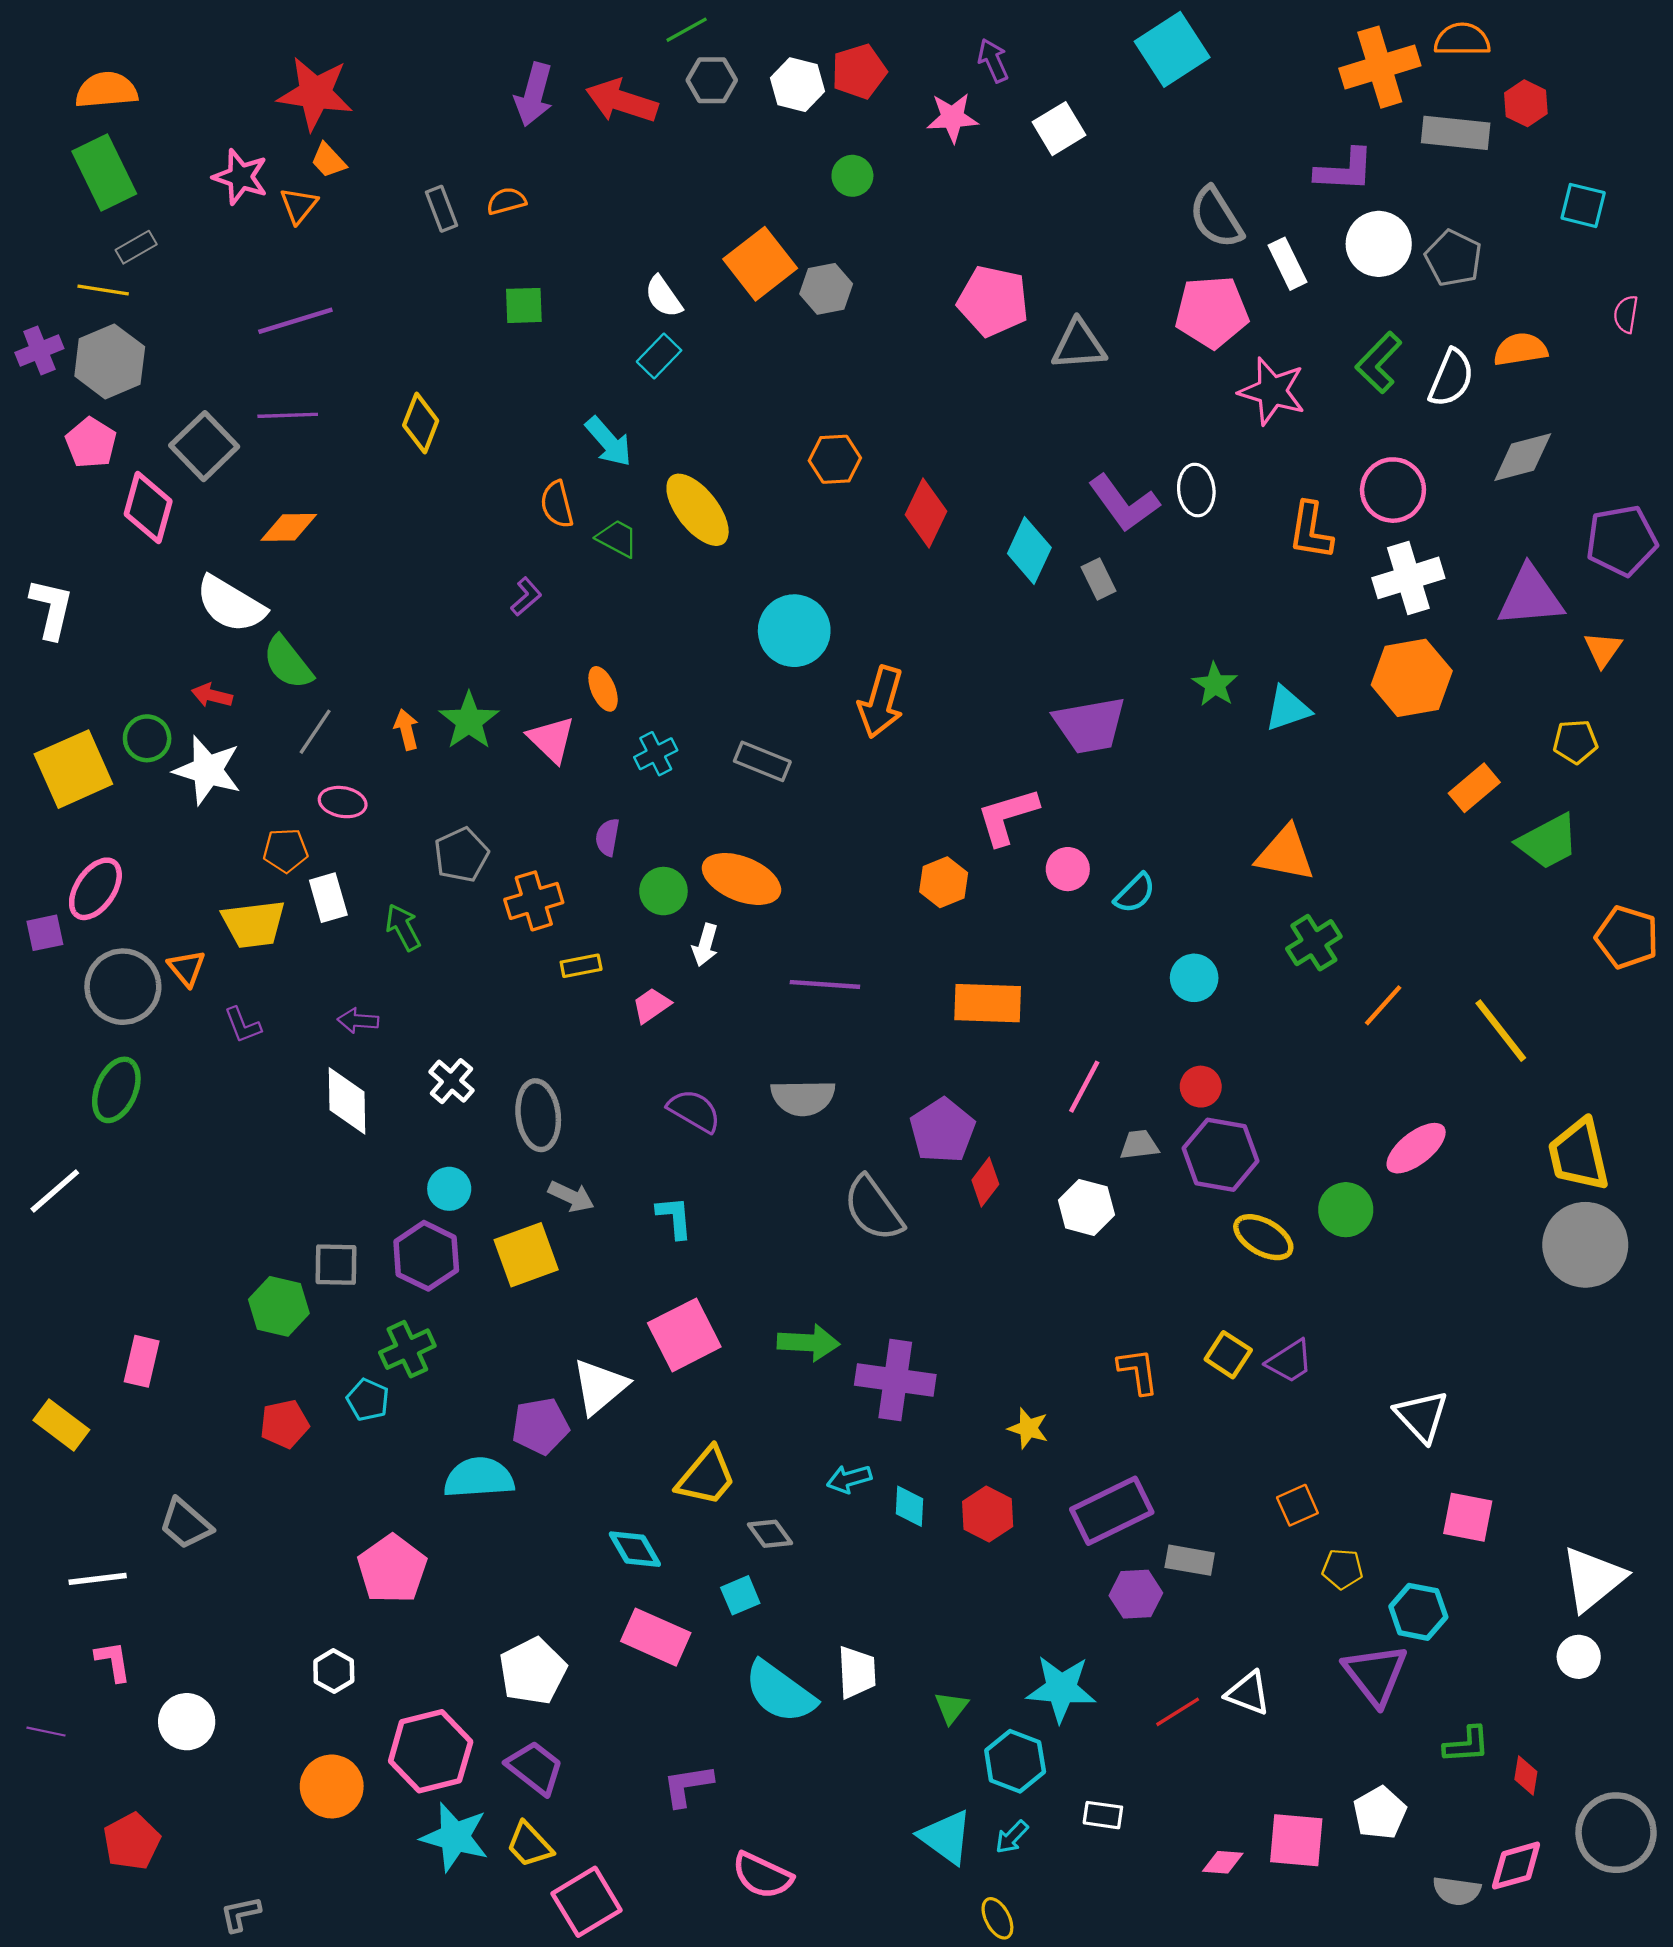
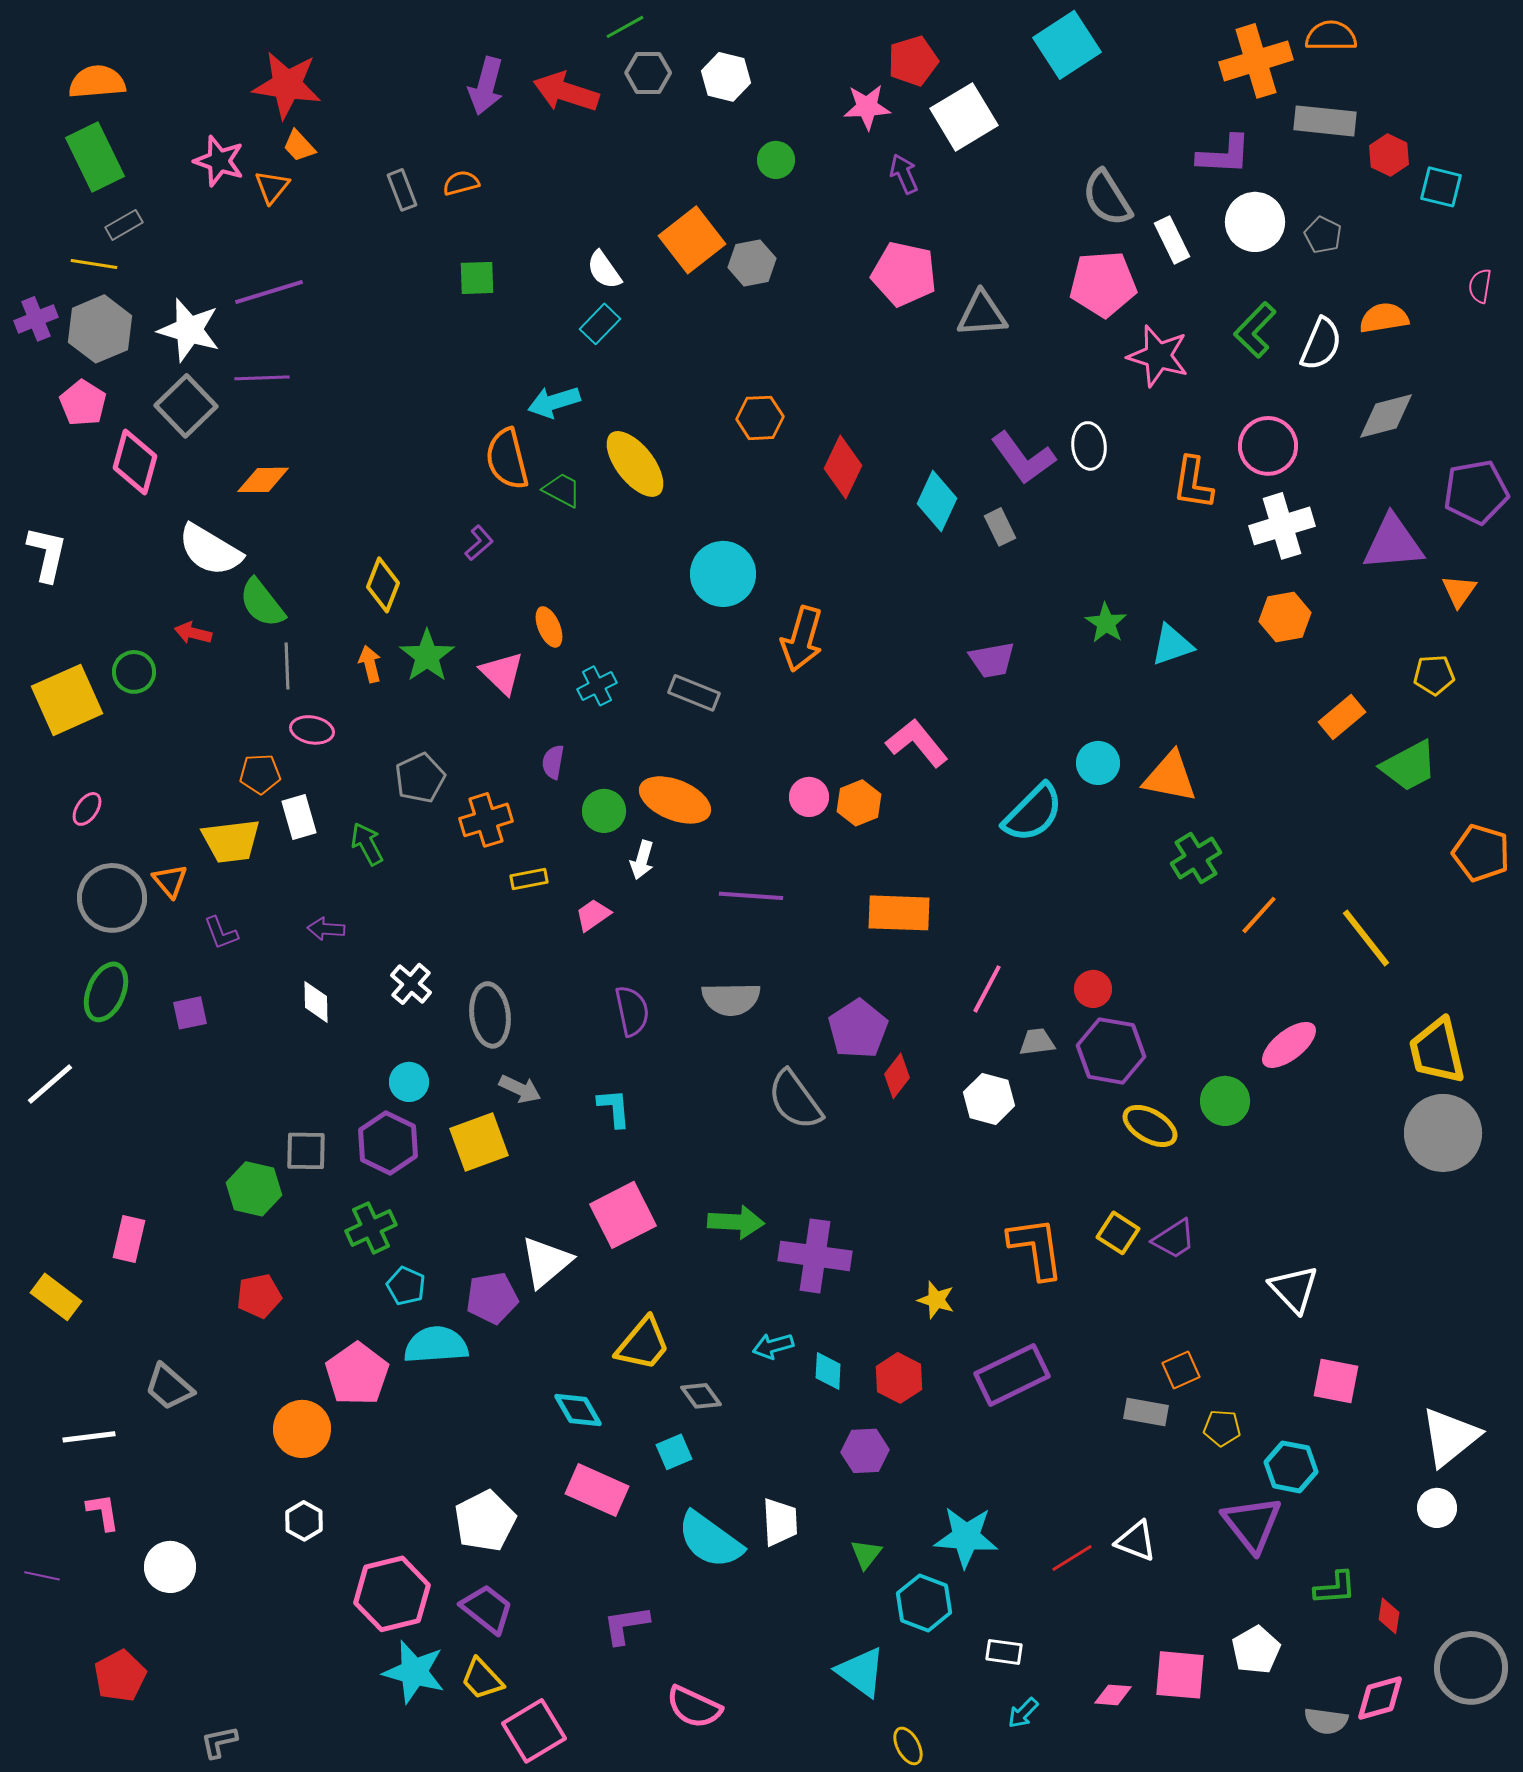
purple arrow: (993, 60) -> (904, 174), moved
red pentagon: (859, 71) -> (913, 61), moved
red hexagon: (1526, 103) -> (1389, 155), moved
white square: (1059, 129) -> (964, 117), size x1.4
gray pentagon: (1453, 258) -> (1323, 235), size x0.7
yellow diamond: (421, 423) -> (383, 585), moved
cyan arrow: (609, 442) -> (554, 402), turned 114
orange semicircle: (557, 504) -> (507, 459), size x1.4
orange hexagon: (1412, 678) -> (1285, 617), size x0.7
purple trapezoid: (1090, 725) -> (992, 660), size x0.7
gray line: (315, 732) -> (287, 666), turned -36
white star: (207, 770) -> (189, 330), moved
pink L-shape: (1007, 816) -> (917, 743), turned 68
pink circle: (1068, 869) -> (809, 797), moved
pink ellipse: (95, 889) -> (87, 809), size x0.6
cyan semicircle: (1135, 893) -> (1033, 813), size x1.6
purple square: (45, 933) -> (190, 1013), moved
cyan circle: (1194, 978) -> (1098, 763), moved
white diamond: (347, 1101) -> (316, 1002), size x0.7
purple semicircle: (694, 1111) -> (632, 1011), turned 48
orange L-shape: (1138, 1371) -> (1036, 1248), size x1.5
cyan pentagon: (368, 1400) -> (406, 1286), moved
gray rectangle: (1190, 1560) -> (1146, 1412), moved
pink pentagon: (392, 1569) -> (357, 1374), moved
purple hexagon: (1136, 1594) -> (865, 1451), moved
orange circle: (332, 1786) -> (302, 1429), moved
cyan arrow: (1012, 1837) -> (1023, 1713), moved

